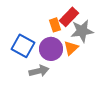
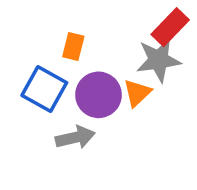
red rectangle: (69, 17) -> (170, 27), moved
orange rectangle: (55, 25) -> (73, 46), moved, turned 32

